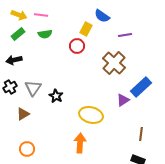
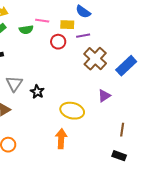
pink line: (41, 15) -> (42, 21), moved
yellow rectangle: (86, 29) -> (67, 25), turned 64
purple line: (125, 35) -> (83, 36), moved
blue rectangle: (141, 87) -> (126, 66), moved

